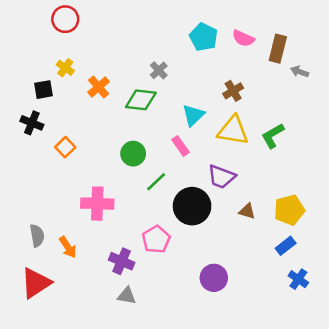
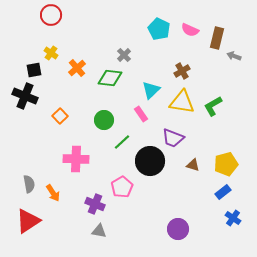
black cross: (32, 123) -> (25, 96), size x1.4
orange square: (65, 147) -> (60, 116), moved
purple circle: (214, 278) -> (178, 229), moved

